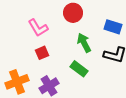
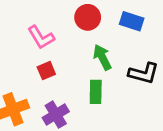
blue rectangle: (113, 27) -> (132, 21), moved
green rectangle: (79, 69) -> (96, 92), turned 54

